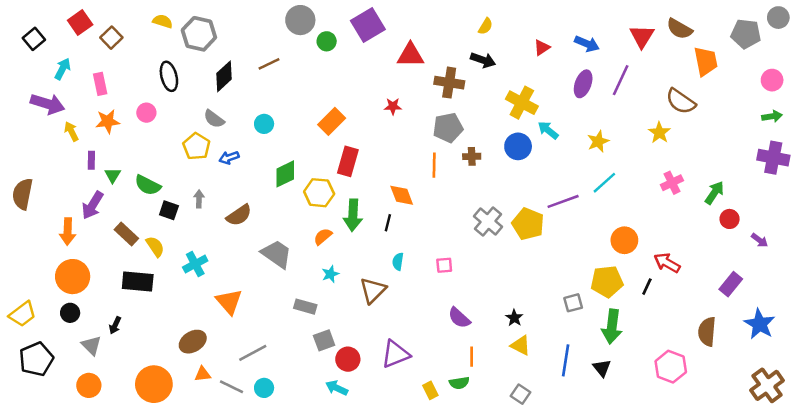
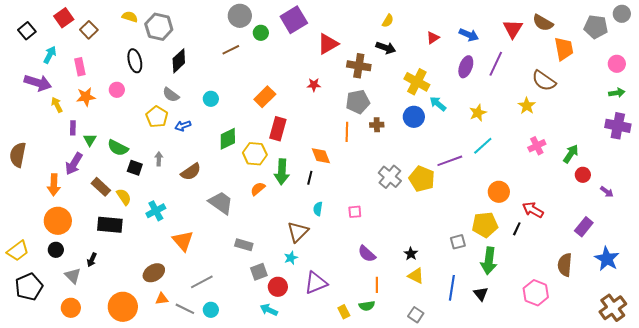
red triangle: (410, 55) -> (328, 44), turned -30
brown line: (269, 64) -> (231, 50), moved
cyan star: (330, 274) -> (291, 258), moved

